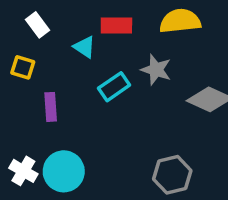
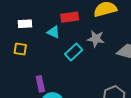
white rectangle: (37, 25) -> (25, 24), turned -48
purple rectangle: (51, 107) -> (40, 84), moved

